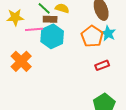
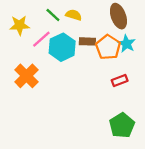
brown rectangle: (50, 19) -> (87, 41), moved
pink line: (34, 29) -> (41, 39), turned -36

